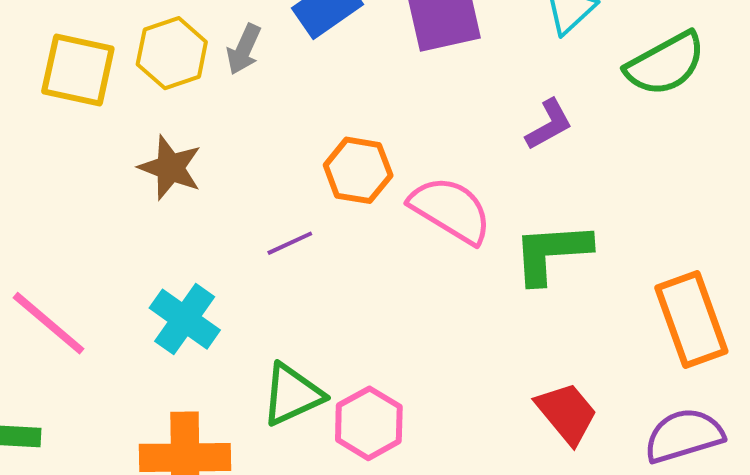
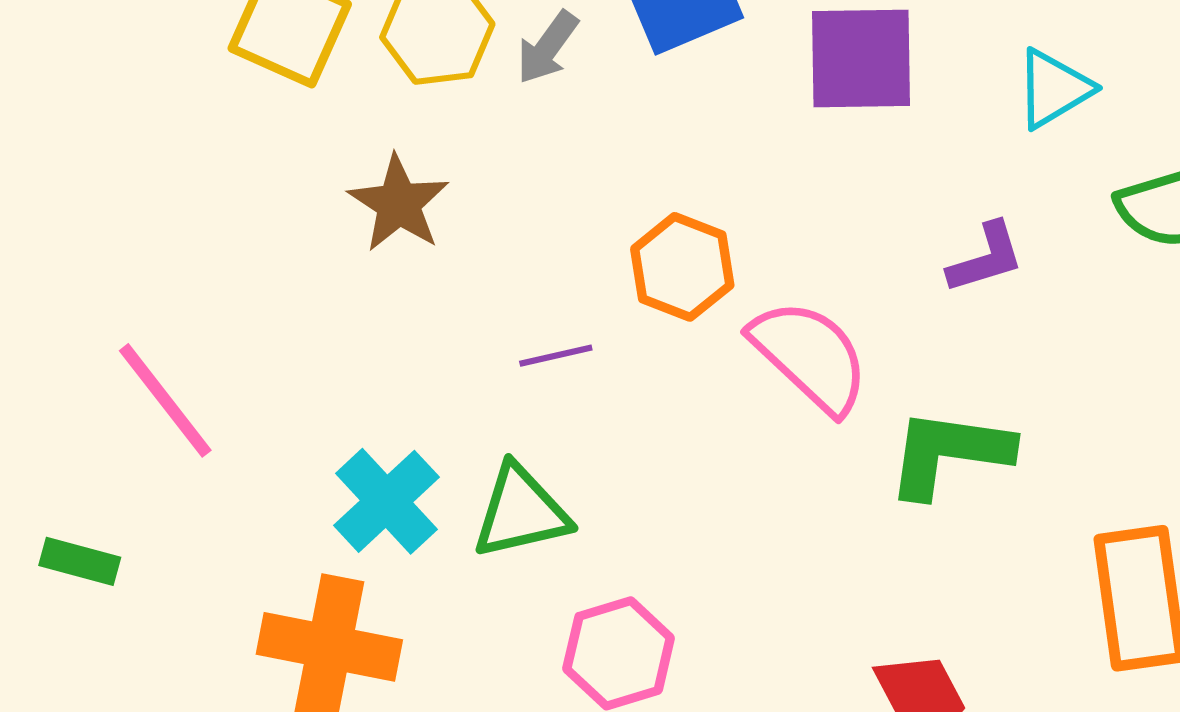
cyan cross: (185, 319) -> (387, 501), moved
green triangle: (292, 394) -> (521, 512), moved

